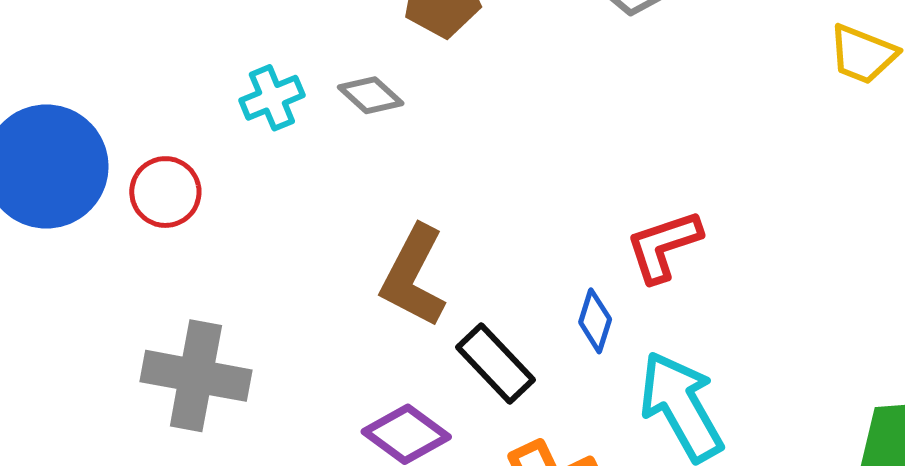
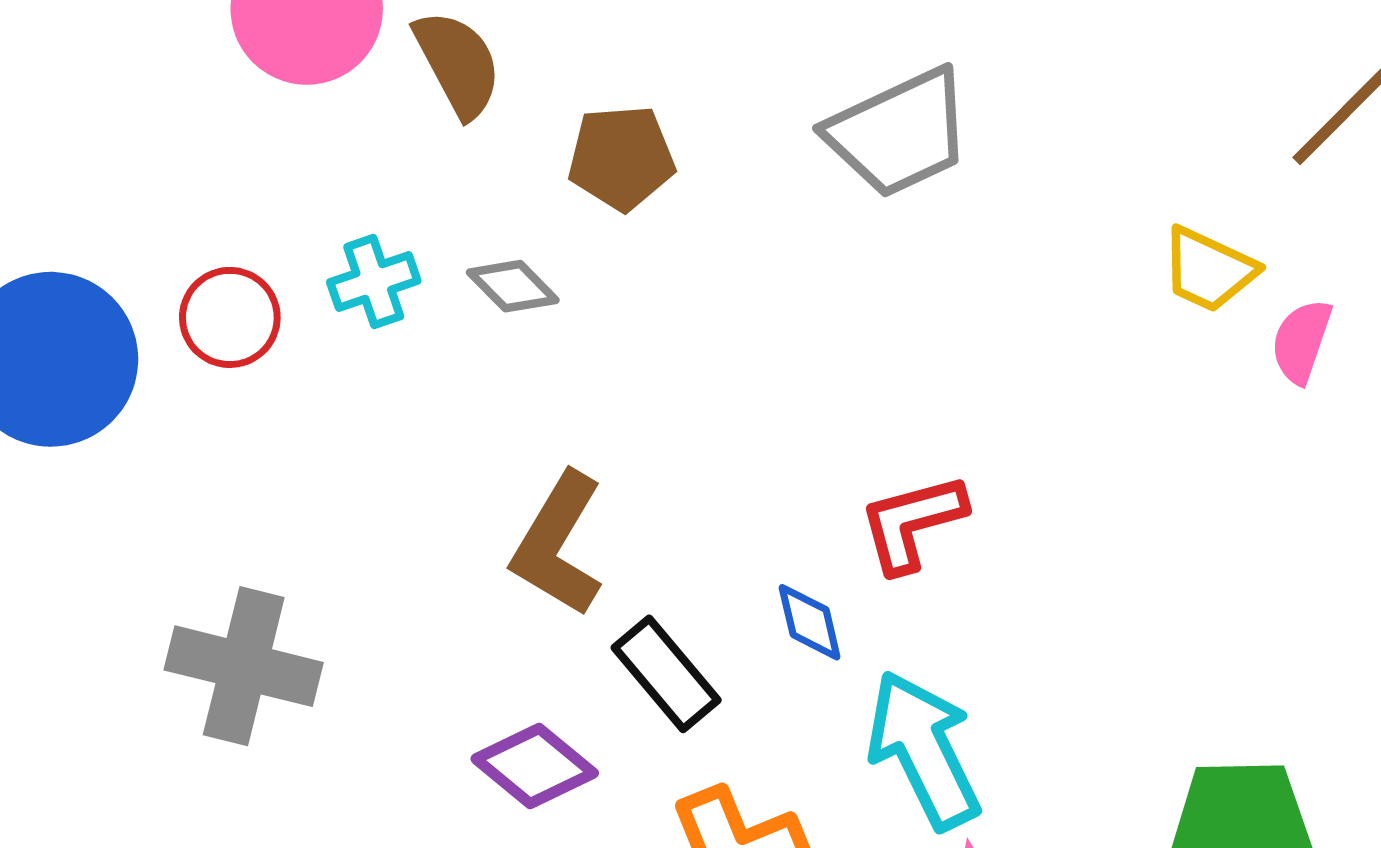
red circle: (165, 192) -> (230, 317), moved
blue diamond: (595, 321) -> (810, 622), turned -34

